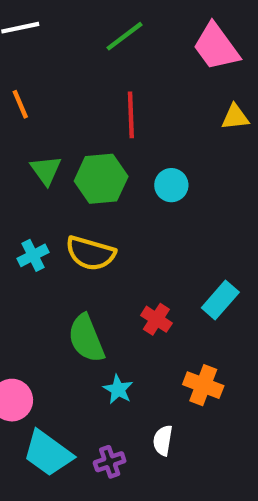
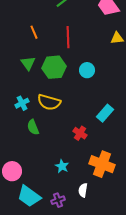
orange line: (20, 104) -> (34, 32), moved
cyan rectangle: (220, 300) -> (105, 113), moved
green semicircle: (86, 338) -> (33, 127), moved, size x0.7
orange cross: (203, 385) -> (102, 164), size x1.4

